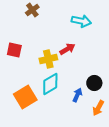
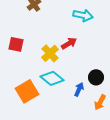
yellow cross: (48, 59) -> (50, 53), turned -30
cyan diamond: (50, 84) -> (52, 78), turned 70

